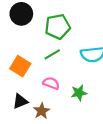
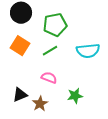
orange square: (20, 66) -> (20, 46), moved
green star: (79, 93) -> (75, 96), moved

